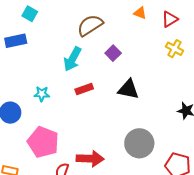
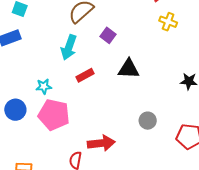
pink pentagon: (43, 142) -> (54, 115), moved
gray circle: (139, 143) -> (148, 121), size x0.6

